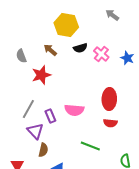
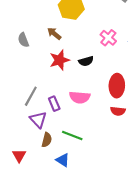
black semicircle: (80, 48) -> (86, 61), moved
red star: (41, 75) -> (59, 60), moved
green line: (90, 146) -> (72, 136), moved

